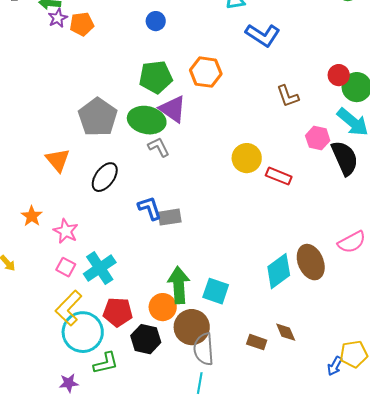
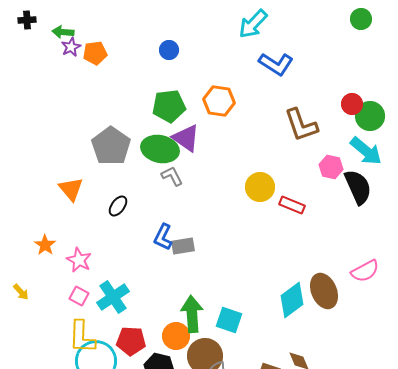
brown L-shape: (288, 96) -> (301, 125), size x1.5
black ellipse: (105, 177) -> (118, 206), size x0.7
blue L-shape: (150, 208) -> (163, 237), turned -136
yellow L-shape: (69, 308) -> (82, 337), turned -42

